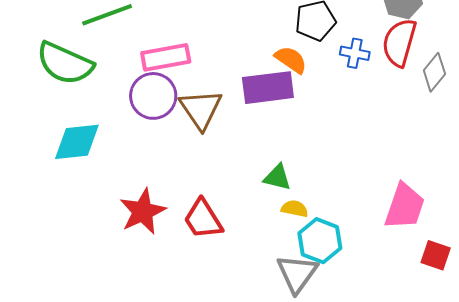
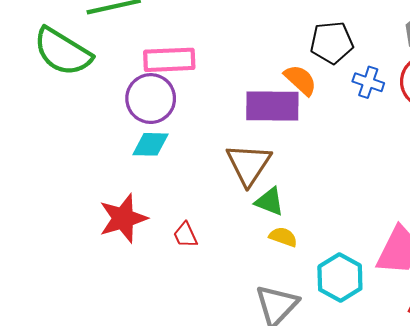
brown triangle: (201, 109) -> (249, 164), moved
cyan diamond: (77, 142) -> (150, 144), moved, size x0.7
red trapezoid: (203, 219) -> (185, 235), size x0.6
cyan hexagon: (320, 241) -> (340, 278), moved

